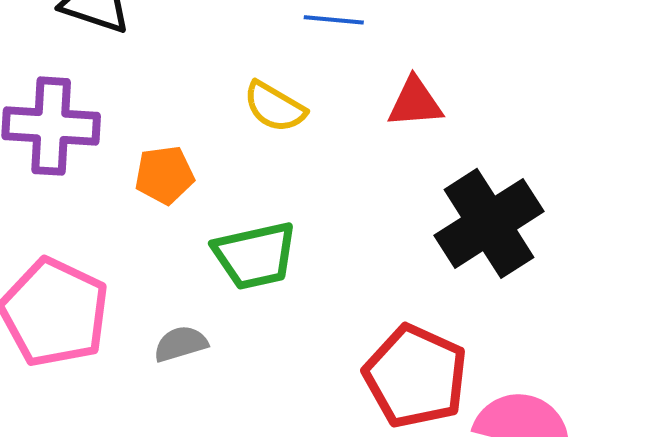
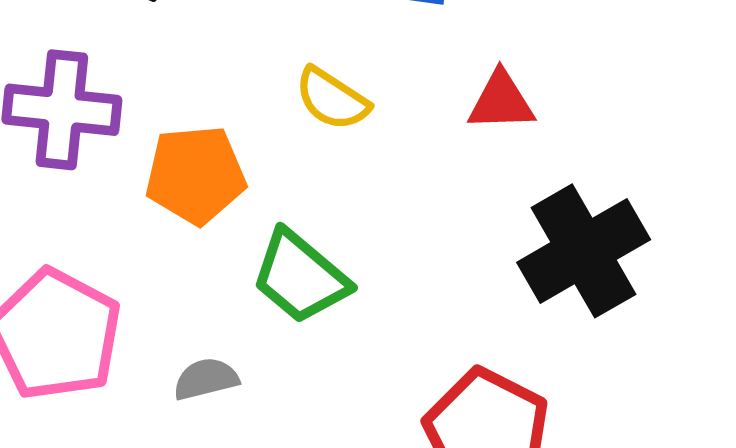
orange pentagon: (164, 175) -> (196, 175), size x1.4
green trapezoid: (255, 256) -> (300, 277), turned 50

